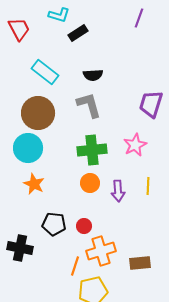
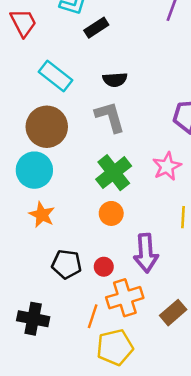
green cross: (92, 150) -> (114, 173), turned -32
purple arrow: (118, 191) -> (146, 253), moved, size x1.4
black cross: (20, 248) -> (33, 319), moved
brown rectangle: (140, 263) -> (173, 313), turned -35

